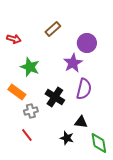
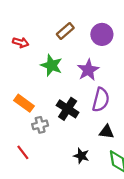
purple circle: (87, 43) -> (102, 34), moved
green star: (30, 67) -> (52, 65), moved
black triangle: (81, 122) -> (106, 132), moved
red line: (27, 135) -> (23, 152), moved

